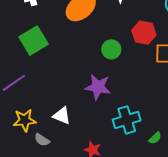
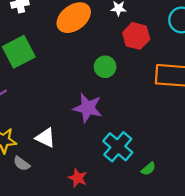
red hexagon: (144, 33) -> (136, 36), moved
cyan cross: (127, 120) -> (118, 147), turned -36

